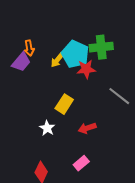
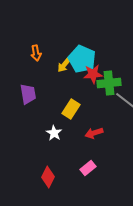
green cross: (101, 47) -> (109, 83), moved
purple trapezoid: (21, 62) -> (28, 94), moved, turned -50

